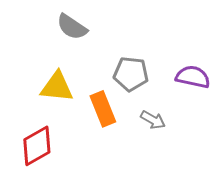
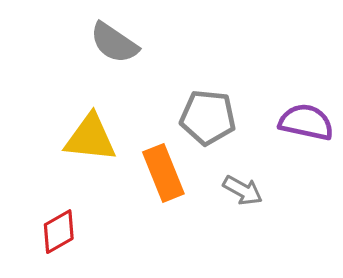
red diamond: (37, 146) -> (59, 232), size x0.7

